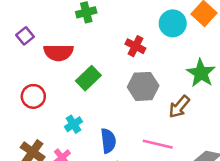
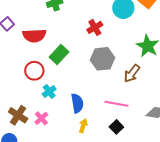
red cross: (135, 46) -> (95, 27), turned 35
red circle: (33, 96) -> (34, 71), moved

